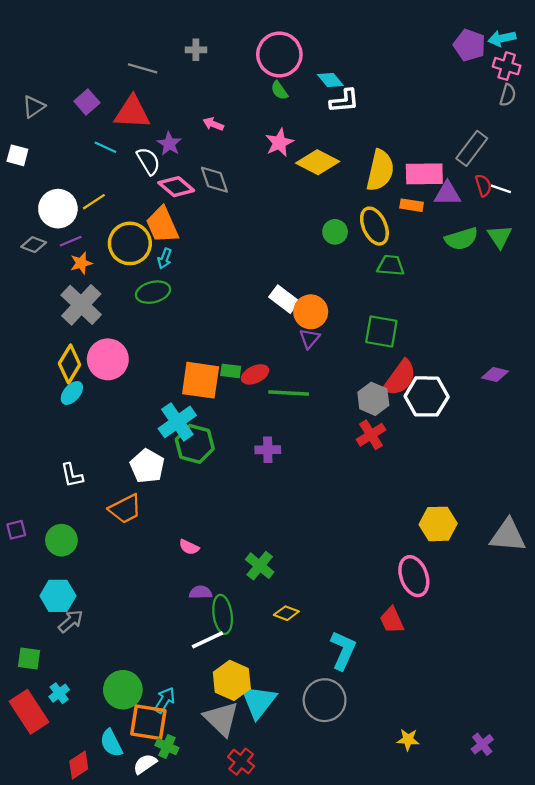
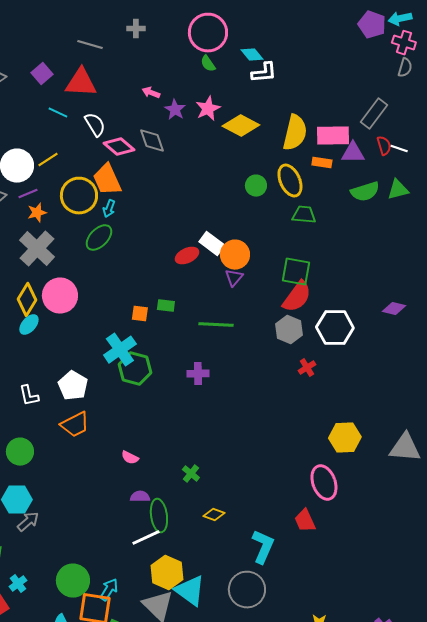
purple star: (169, 144) -> (175, 110), moved
green triangle: (500, 236) -> (398, 190), turned 50
green ellipse: (153, 292) -> (99, 238), turned -32
red ellipse: (255, 374) -> (187, 256), moved
red semicircle: (400, 378) -> (297, 297), moved
orange square: (201, 380) -> (140, 314), size x0.5
red cross: (371, 435) -> (307, 368), moved, size x0.7
white pentagon: (147, 466) -> (73, 386), moved
green cross: (260, 566) -> (191, 474), size x0.7
cyan triangle: (259, 701) -> (190, 591), turned -32

